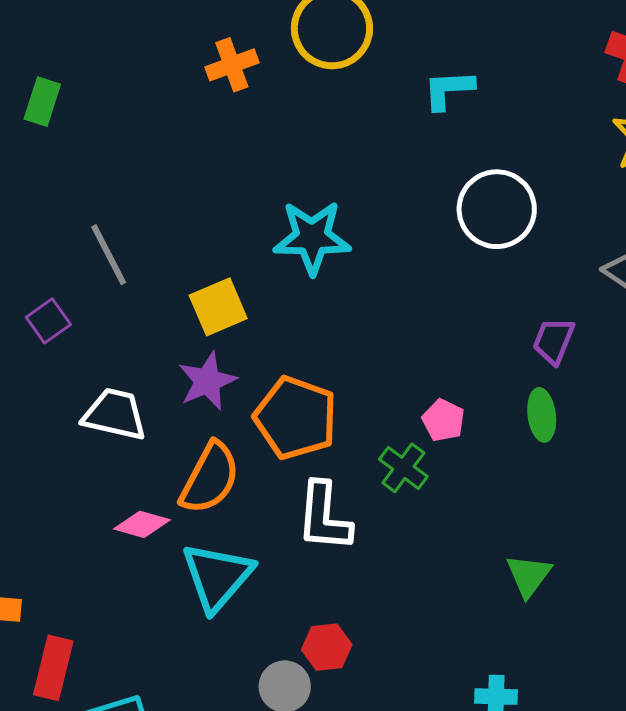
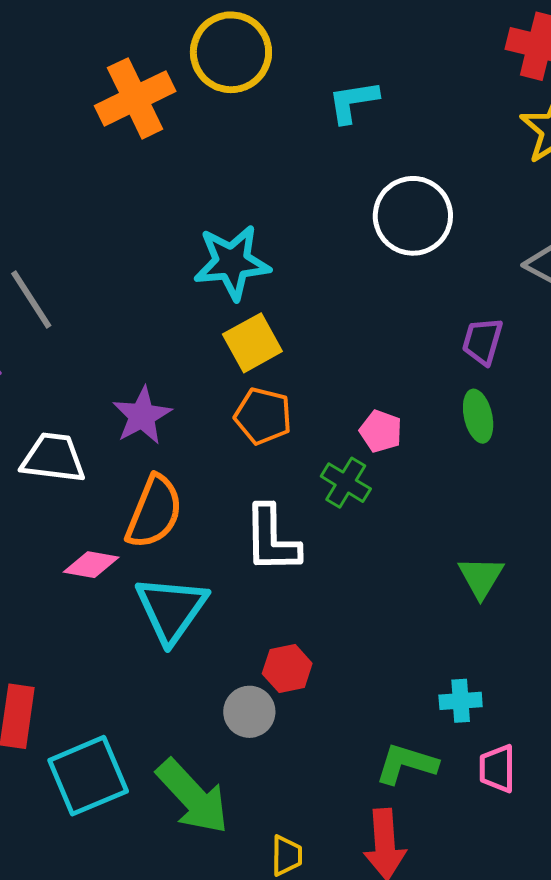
orange cross: (232, 65) -> (135, 98), size x1.5
yellow square: (218, 307) -> (252, 343), moved
orange pentagon: (296, 418) -> (263, 416), moved, size x0.7

